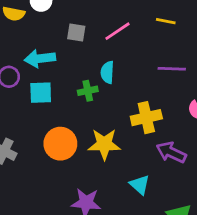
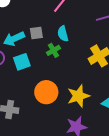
gray square: (76, 32) -> (36, 33), moved
yellow star: (104, 144) -> (78, 96), moved

